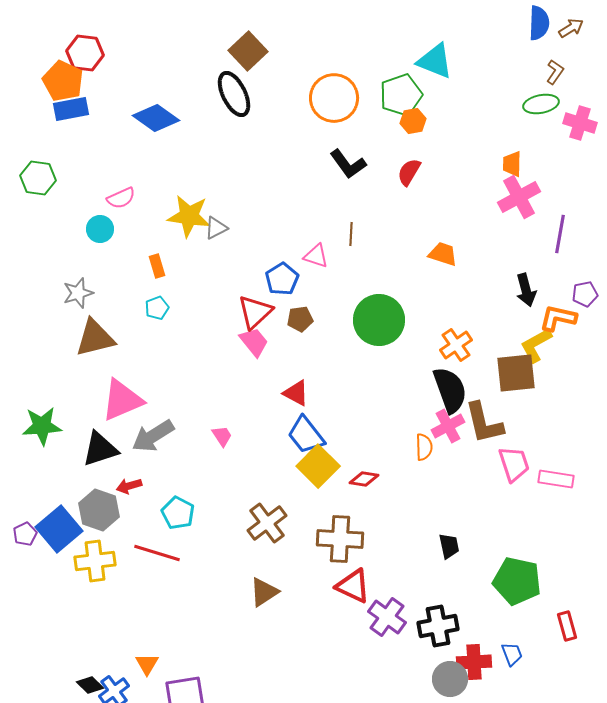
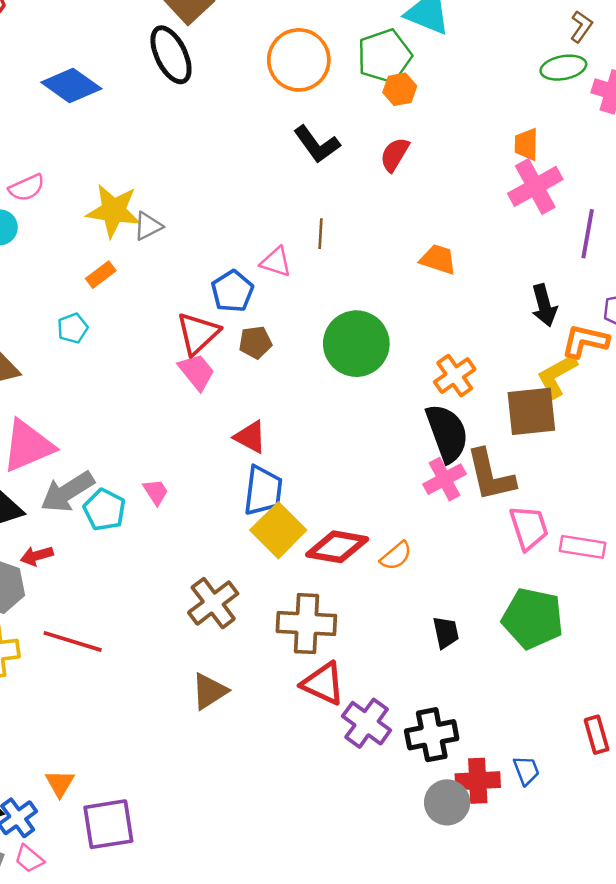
orange rectangle: (157, 266) -> (101, 275), moved, turned 70
blue trapezoid: (306, 435) -> (263, 491), turned -135
orange semicircle: (424, 447) -> (396, 556), moved, turned 52
red diamond: (364, 479) -> (337, 547), size x1.6
cyan pentagon: (178, 513) -> (105, 510), moved
green pentagon: (517, 581) -> (533, 618), moved

